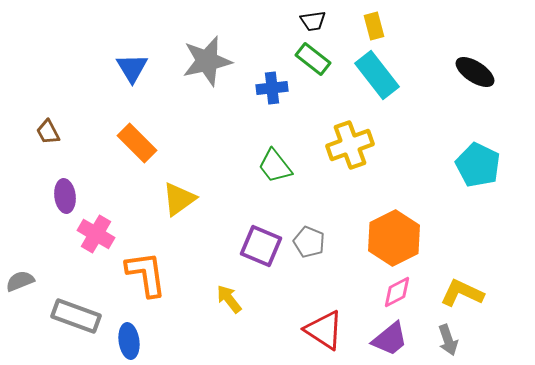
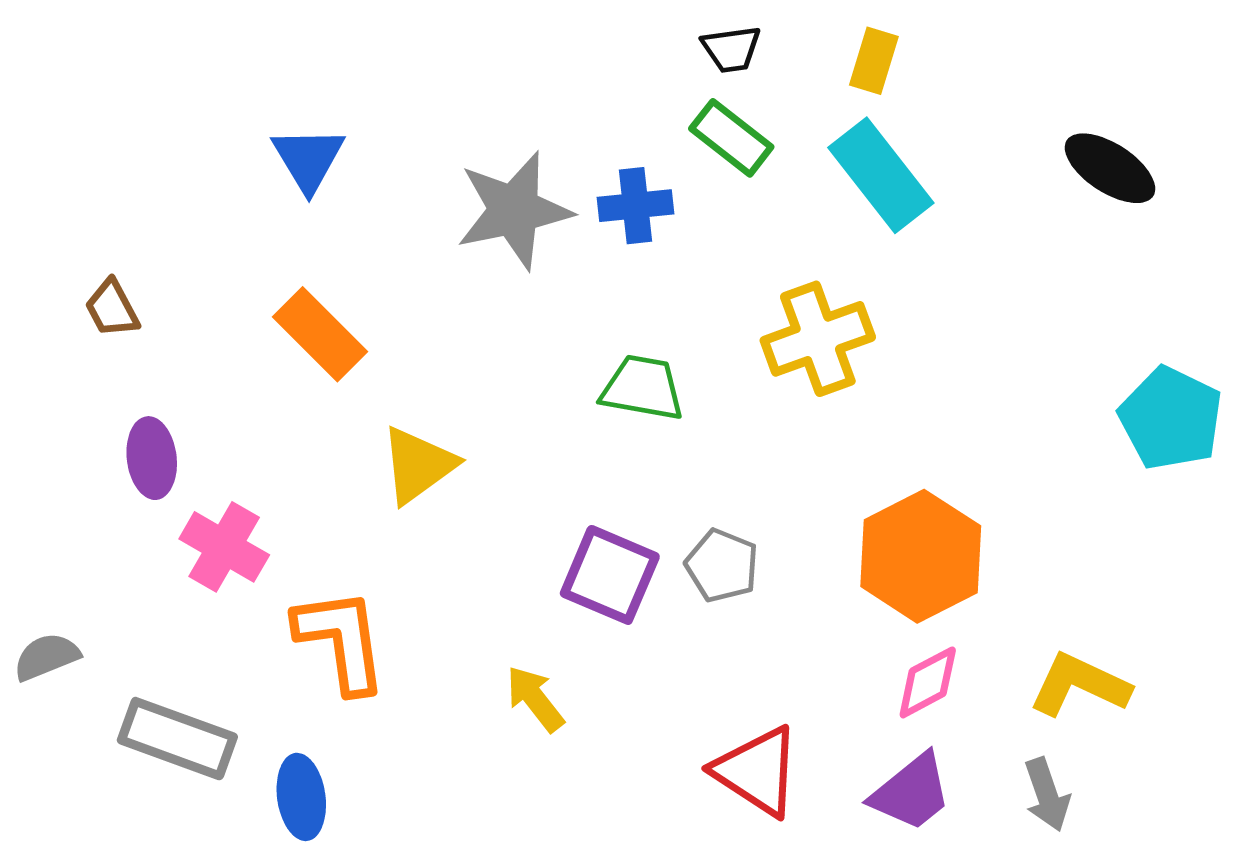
yellow rectangle: (374, 26) -> (874, 61), turned 32
gray star: (207, 61) -> (514, 210), moved
cyan pentagon: (478, 165) -> (1171, 418), moved
green trapezoid: (275, 166) -> (643, 388), turned 138

